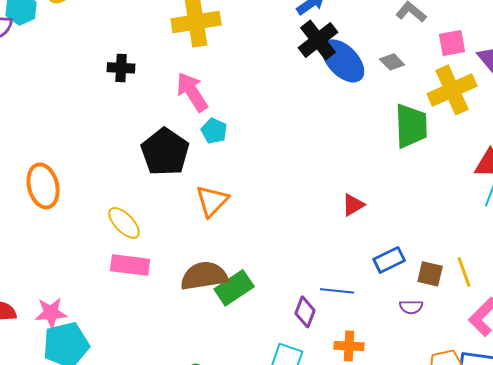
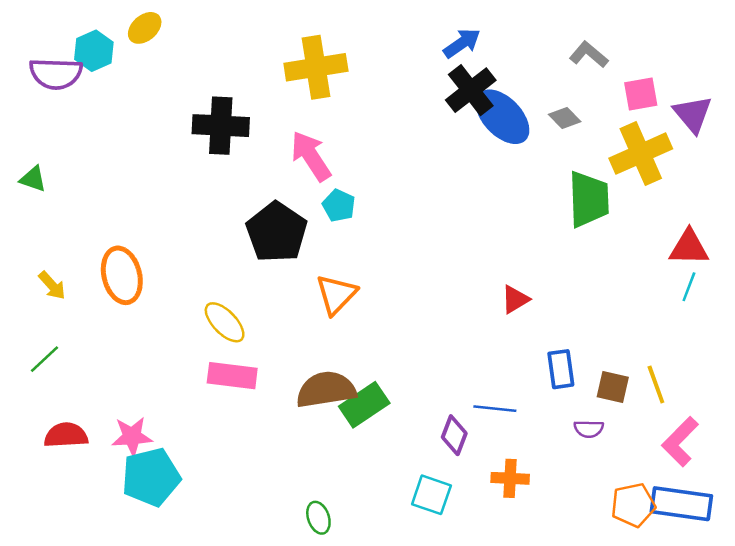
black cross: (121, 68) -> (221, 126), size x1.6
blue rectangle: (389, 260) -> (561, 369), turned -72

